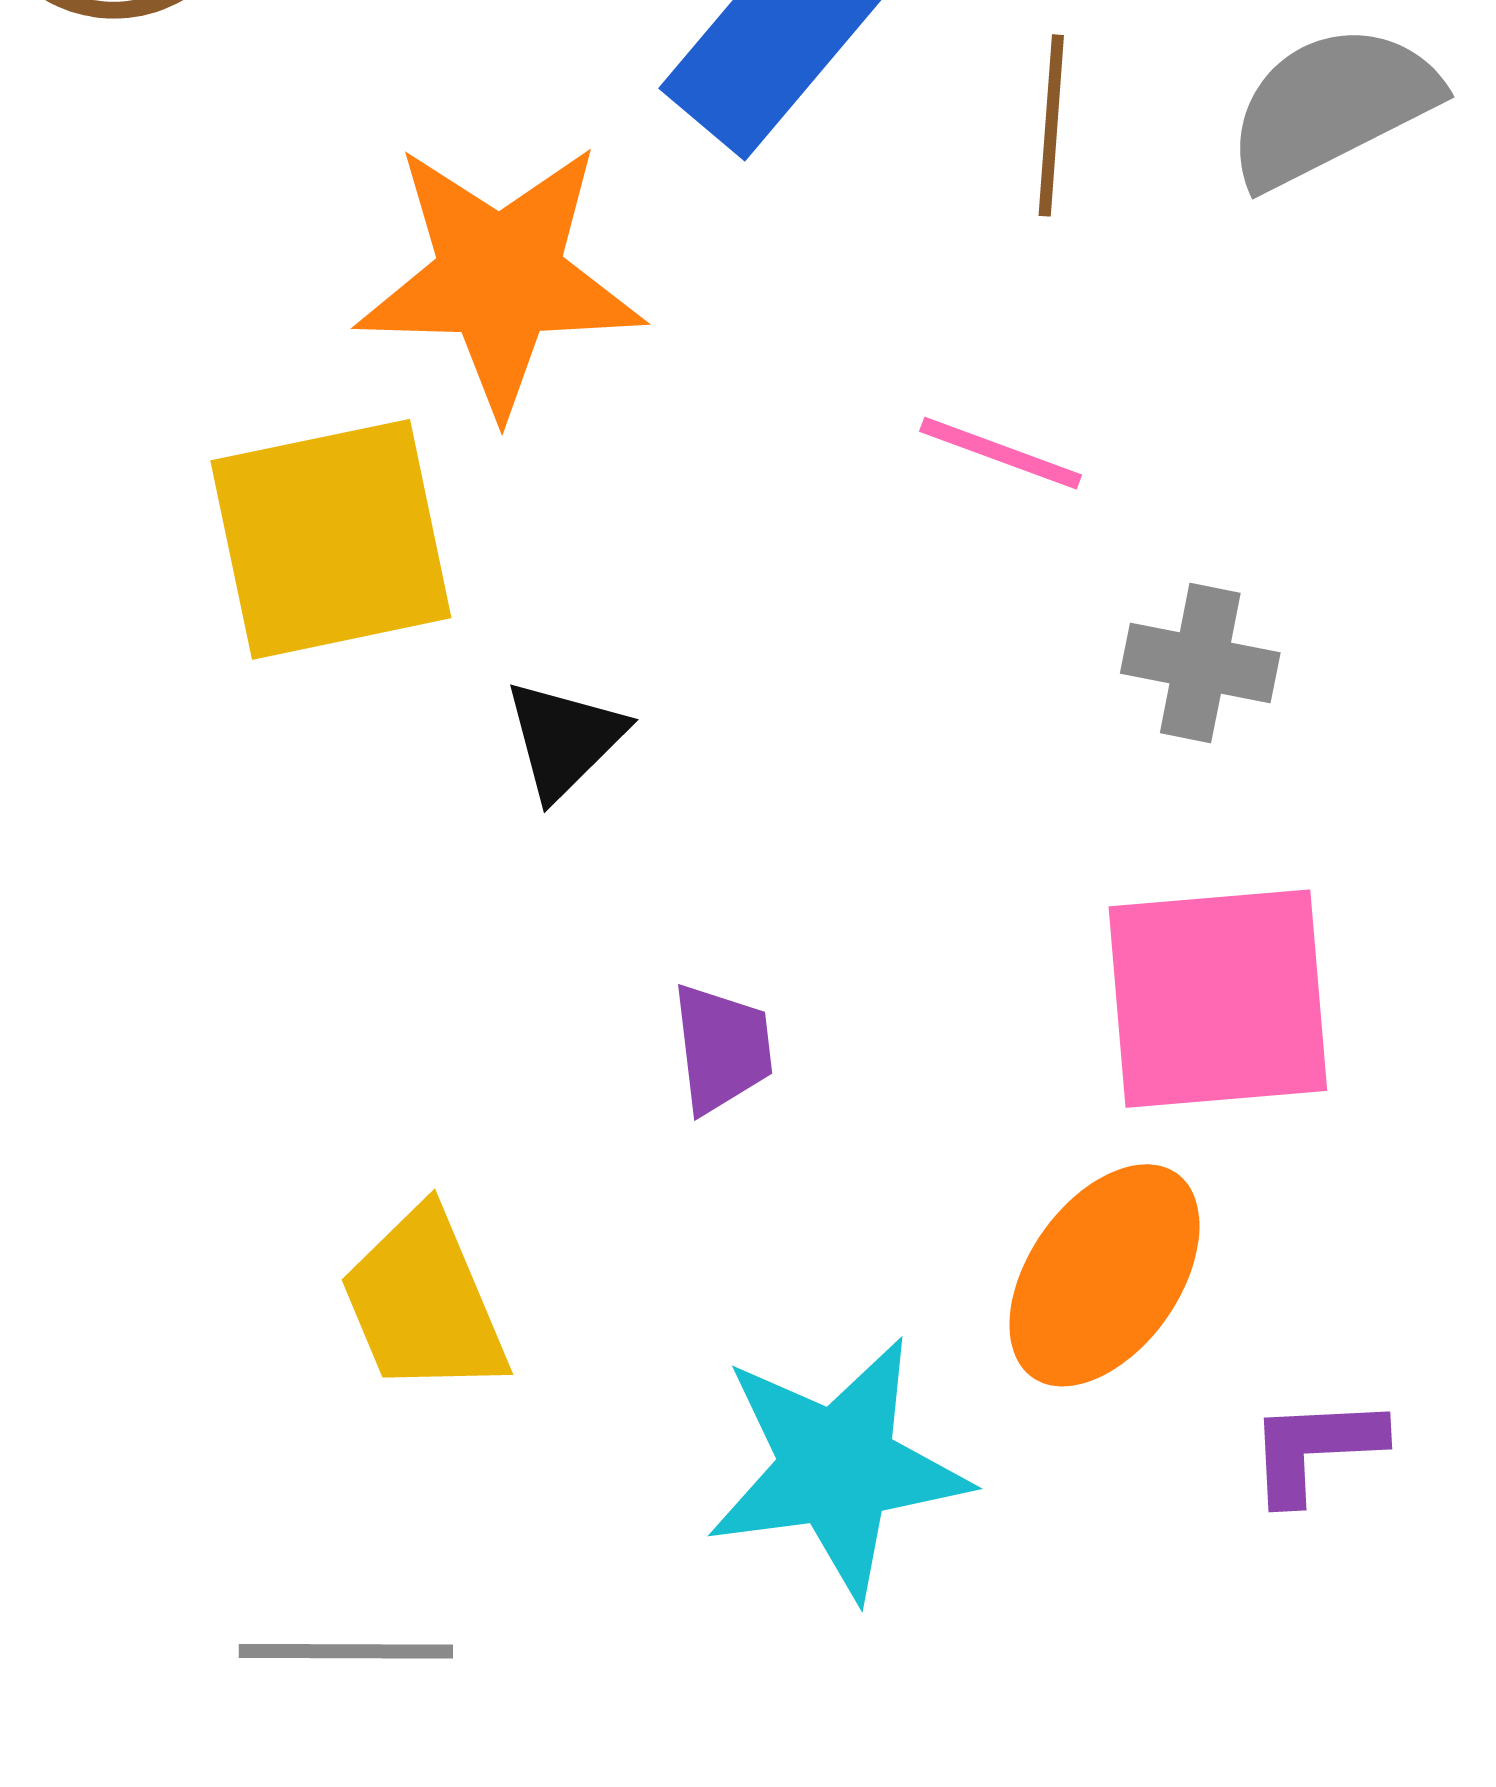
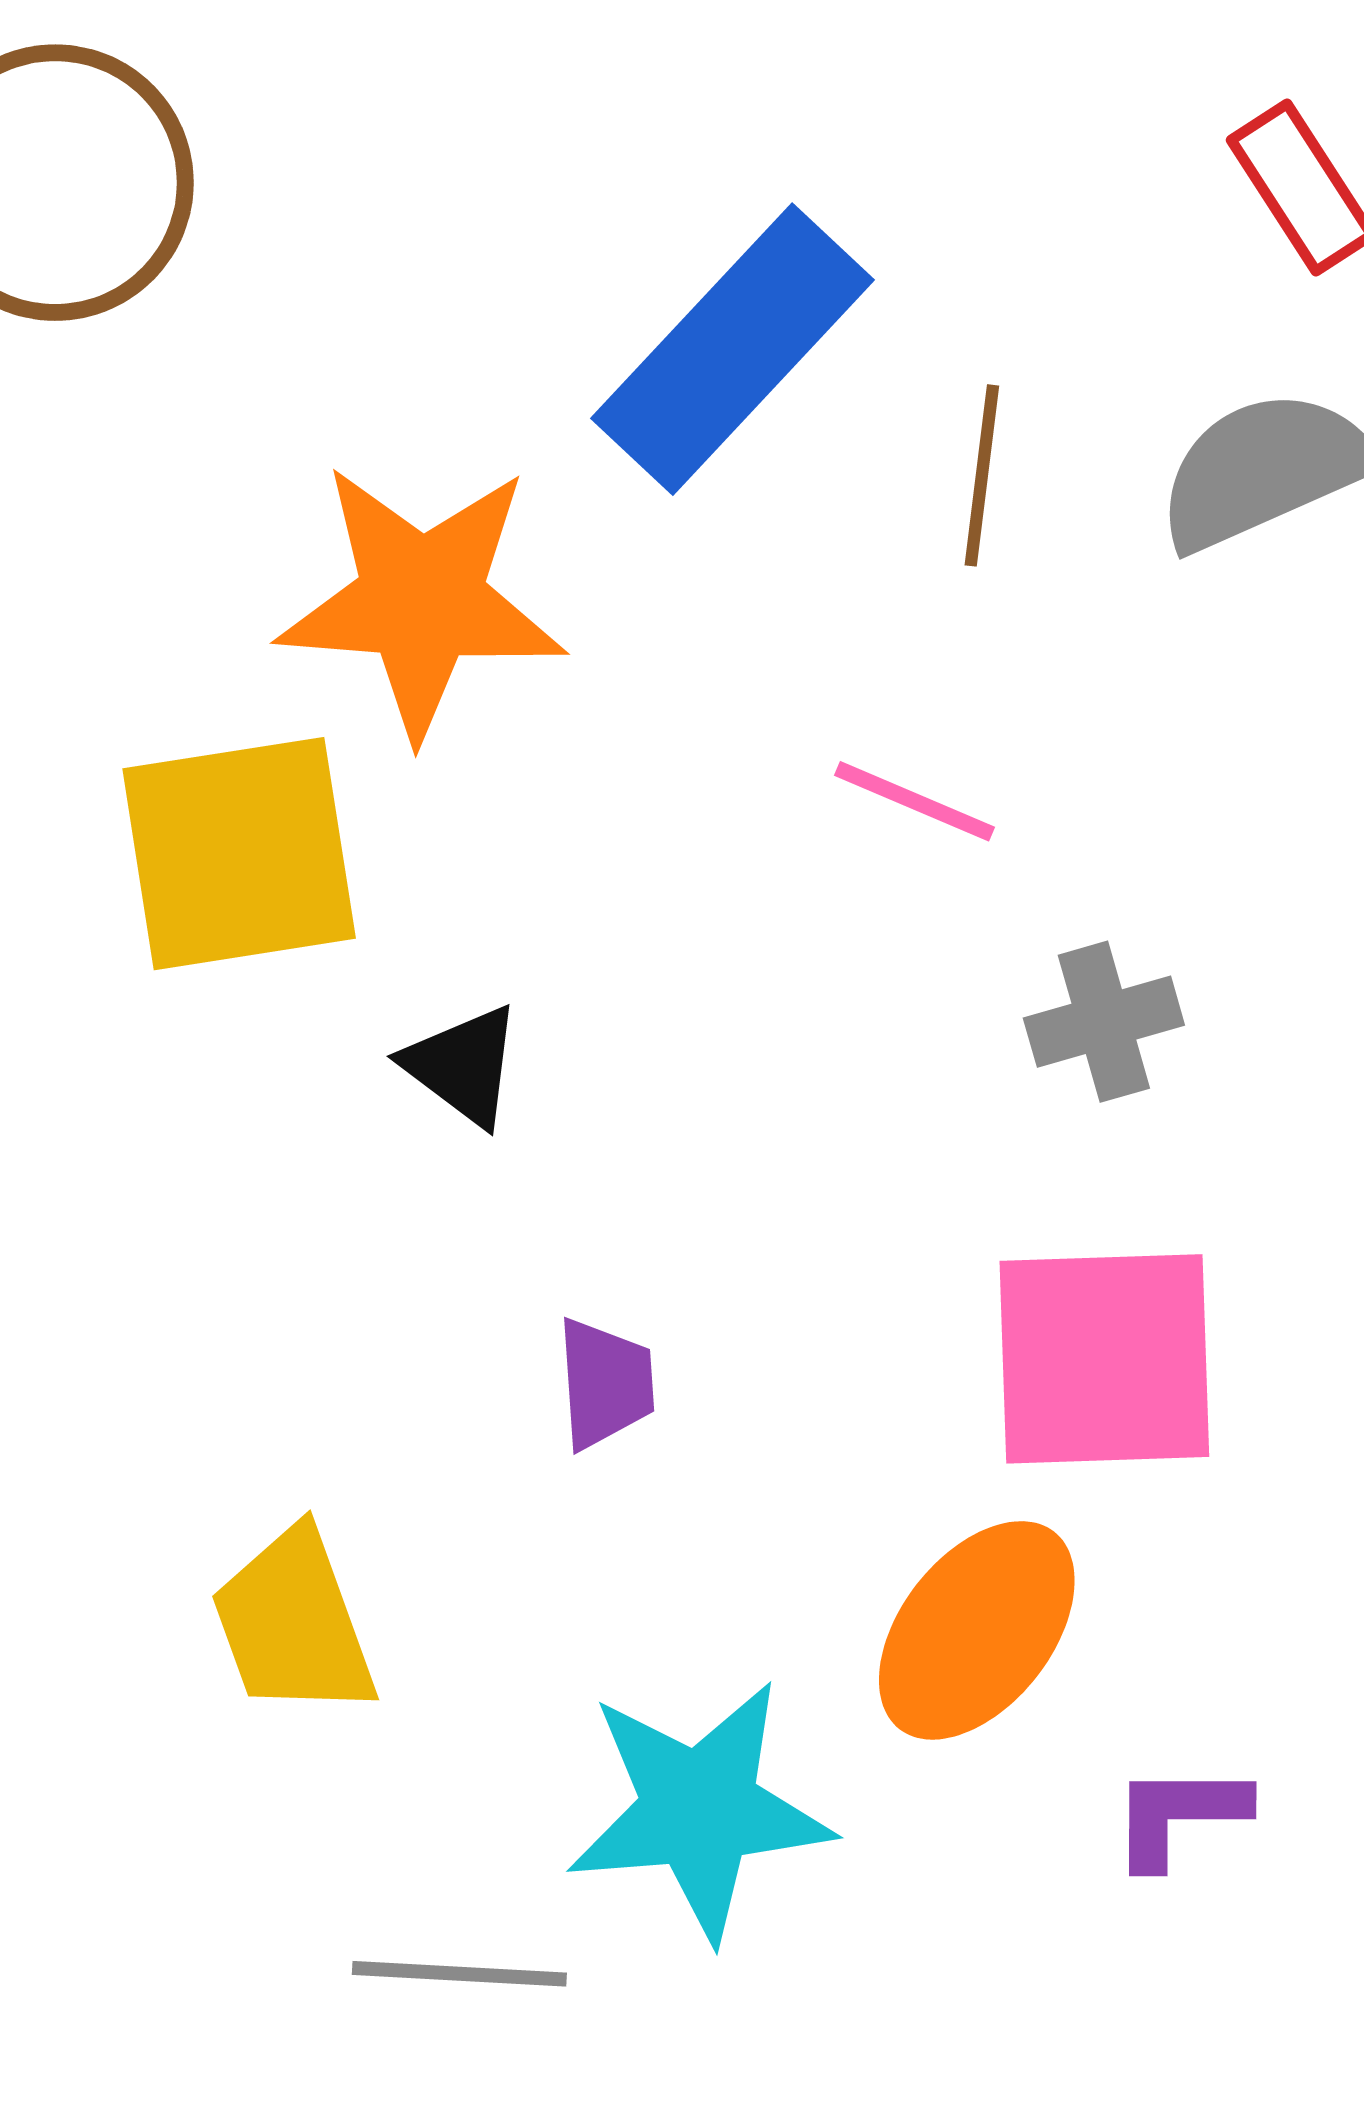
gray cross: (1200, 663) -> (1104, 1022), turned -30
black triangle: (564, 739) -> (463, 1066), turned -41
gray line: (346, 1651) -> (459, 1974), moved

